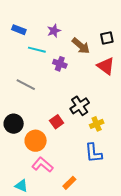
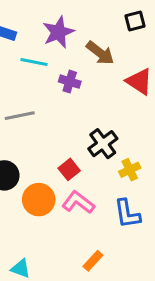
purple star: (54, 31) -> (58, 32), size x1.5
black square: (107, 38) -> (135, 21), moved
gray line: (26, 85) -> (20, 116), turned -36
pink L-shape: (42, 165) -> (78, 202), moved

